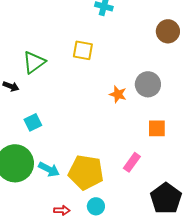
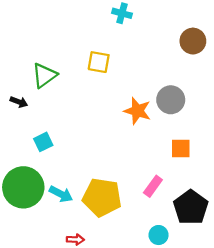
orange star: (118, 94) -> (137, 111), size x1.4
black pentagon: (166, 198) -> (191, 207), moved
cyan circle: (96, 206) -> (159, 235), moved

